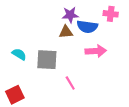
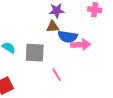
blue semicircle: (87, 27) -> (68, 37), moved

